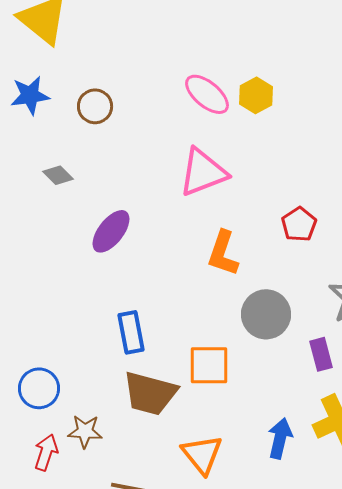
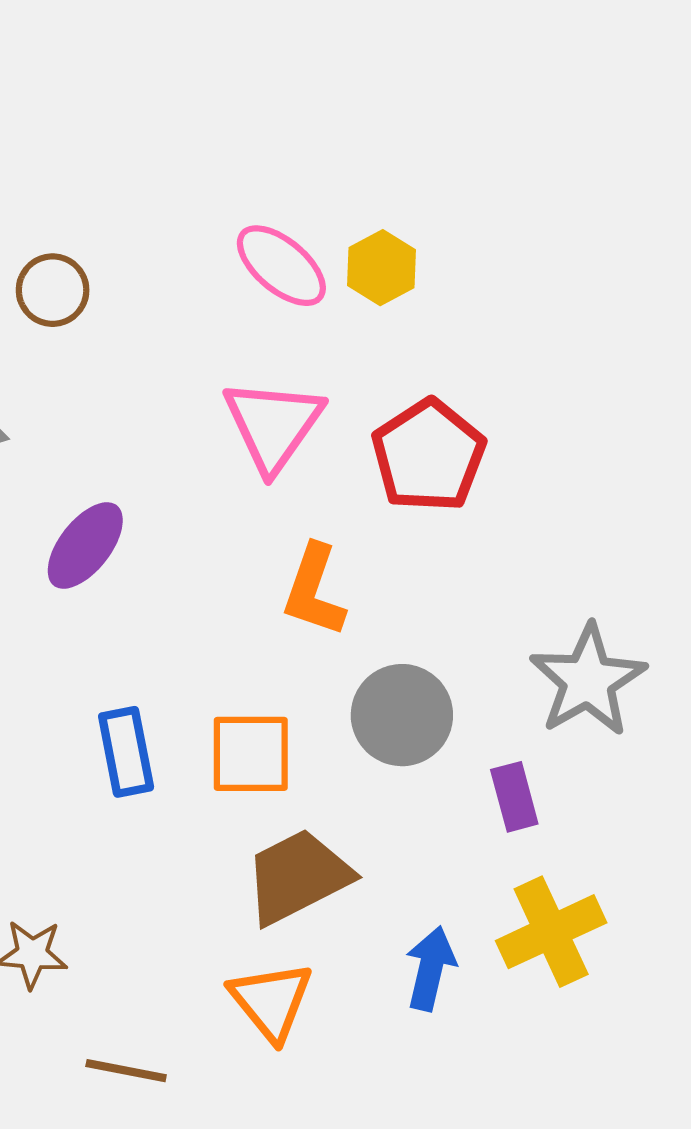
pink triangle: (203, 172) -> (273, 425), turned -34
red pentagon: (299, 224) -> (428, 456), moved, size x1.6
orange square: (209, 365) -> (251, 754), moved
brown trapezoid: (150, 393) -> (298, 876), moved, turned 138

